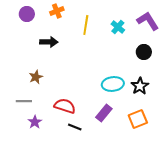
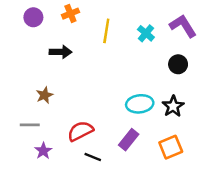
red semicircle: (65, 106) -> (80, 131), turned -45

